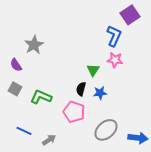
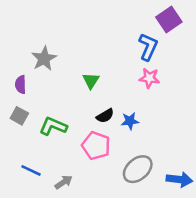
purple semicircle: (16, 65) -> (21, 85), turned 32
green triangle: (93, 70) -> (91, 81), moved
black semicircle: (81, 89) -> (105, 116), turned -136

